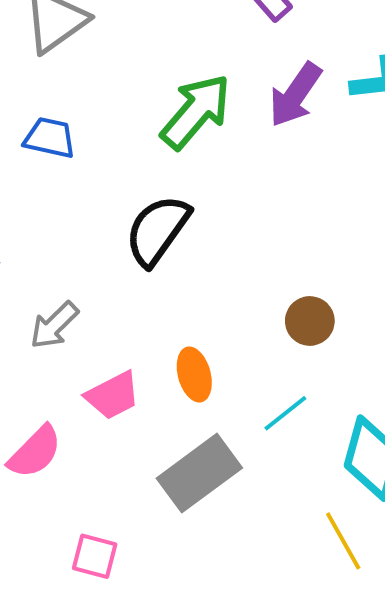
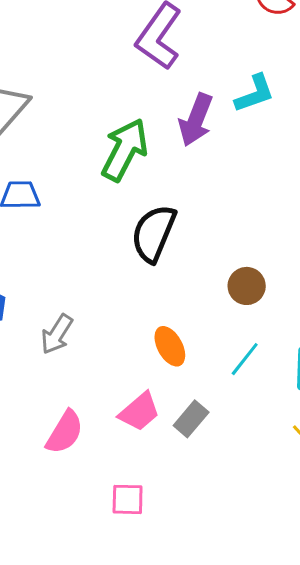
black semicircle: (157, 230) -> (154, 233), moved
pink trapezoid: (113, 395) -> (139, 412), moved
gray rectangle: (199, 473) -> (191, 419), size x0.6

